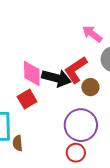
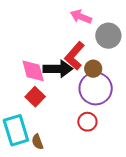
purple circle: (81, 125) -> (96, 89), moved
red circle: (76, 153) -> (87, 122), moved

